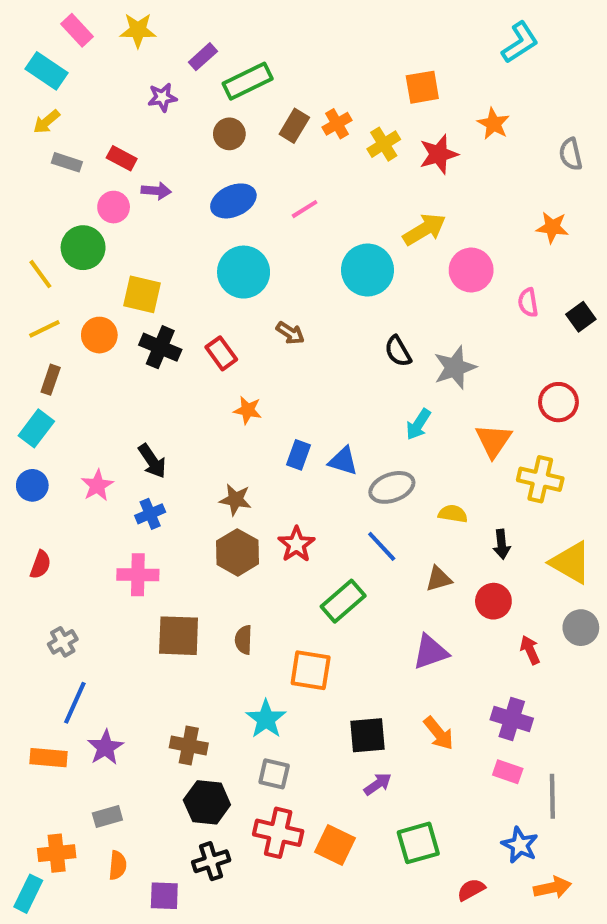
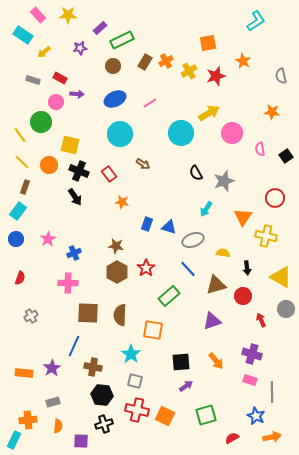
yellow arrow: (46, 122) -> (44, 52), moved
yellow line: (44, 329) -> (22, 162), turned 70
black arrow: (152, 461) -> (75, 197), moved
brown triangle: (439, 579) -> (216, 285), size x1.5
brown semicircle: (244, 640) -> (120, 315), size x1.5
blue line: (75, 703) -> (74, 346), moved

